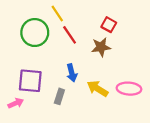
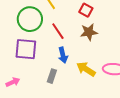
red square: (109, 25) -> (86, 10), moved
red line: (70, 35) -> (58, 31), moved
purple square: (30, 81) -> (26, 49), moved

